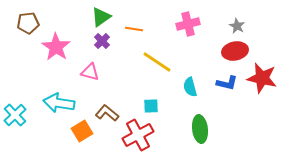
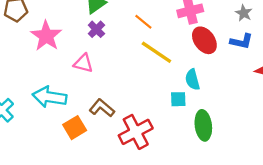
orange line: (134, 29) -> (143, 22), moved, turned 30
red ellipse: (235, 51) -> (204, 40), moved, turned 65
blue L-shape: (227, 83) -> (242, 41), moved
cyan square: (151, 106) -> (178, 99), moved

